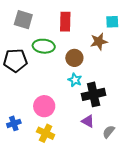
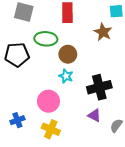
brown star: (99, 41) -> (103, 32), turned -30
brown circle: (74, 58) -> (68, 54), moved
cyan star: (75, 80) -> (66, 76), moved

